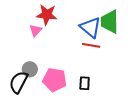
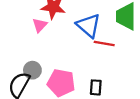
blue triangle: (91, 27) -> (89, 26), moved

